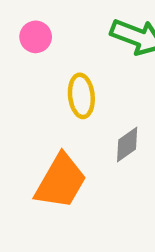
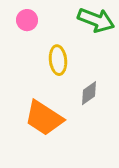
orange trapezoid: (61, 181) -> (44, 118), turned 93

